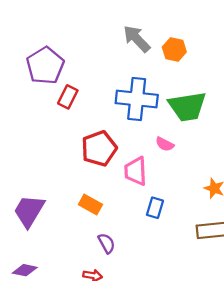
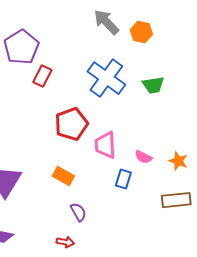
blue cross: (137, 99) -> (106, 78), turned 30
green trapezoid: (187, 107) -> (153, 85), size x0.6
pink semicircle: (165, 144) -> (143, 157), moved

